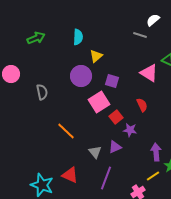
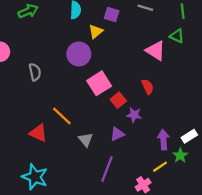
purple square: (112, 81) -> (112, 15), moved
gray triangle: (95, 152) -> (86, 140), moved
red triangle: (70, 175) -> (38, 133), moved

